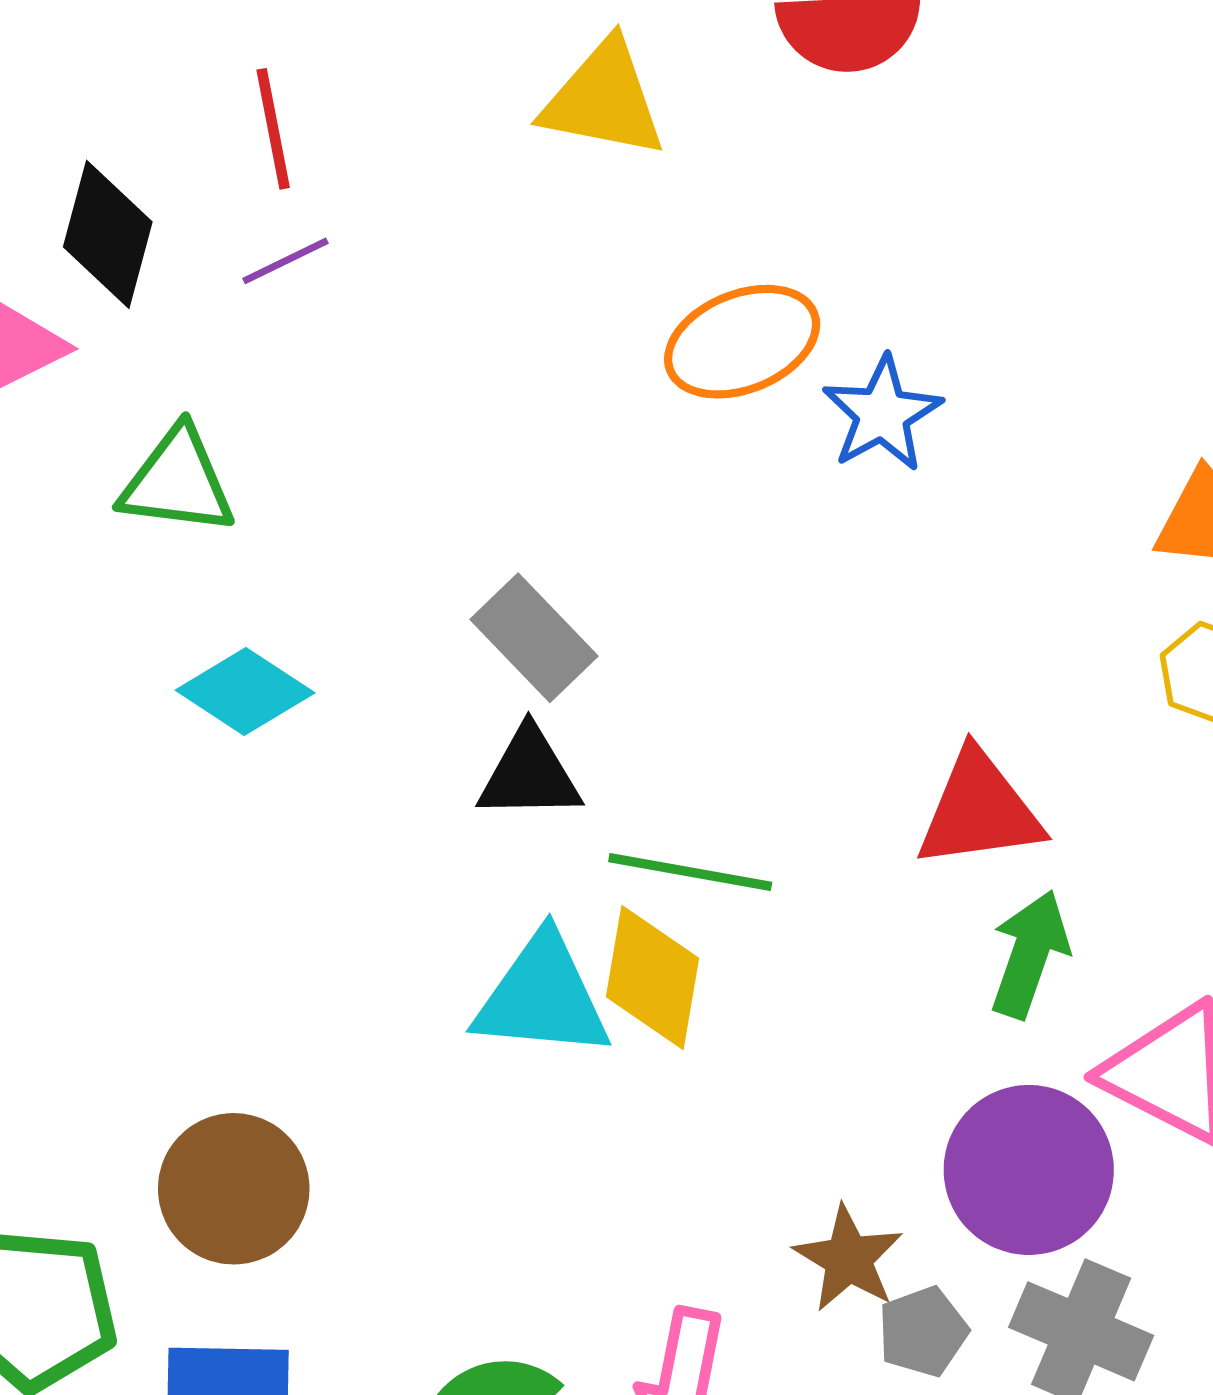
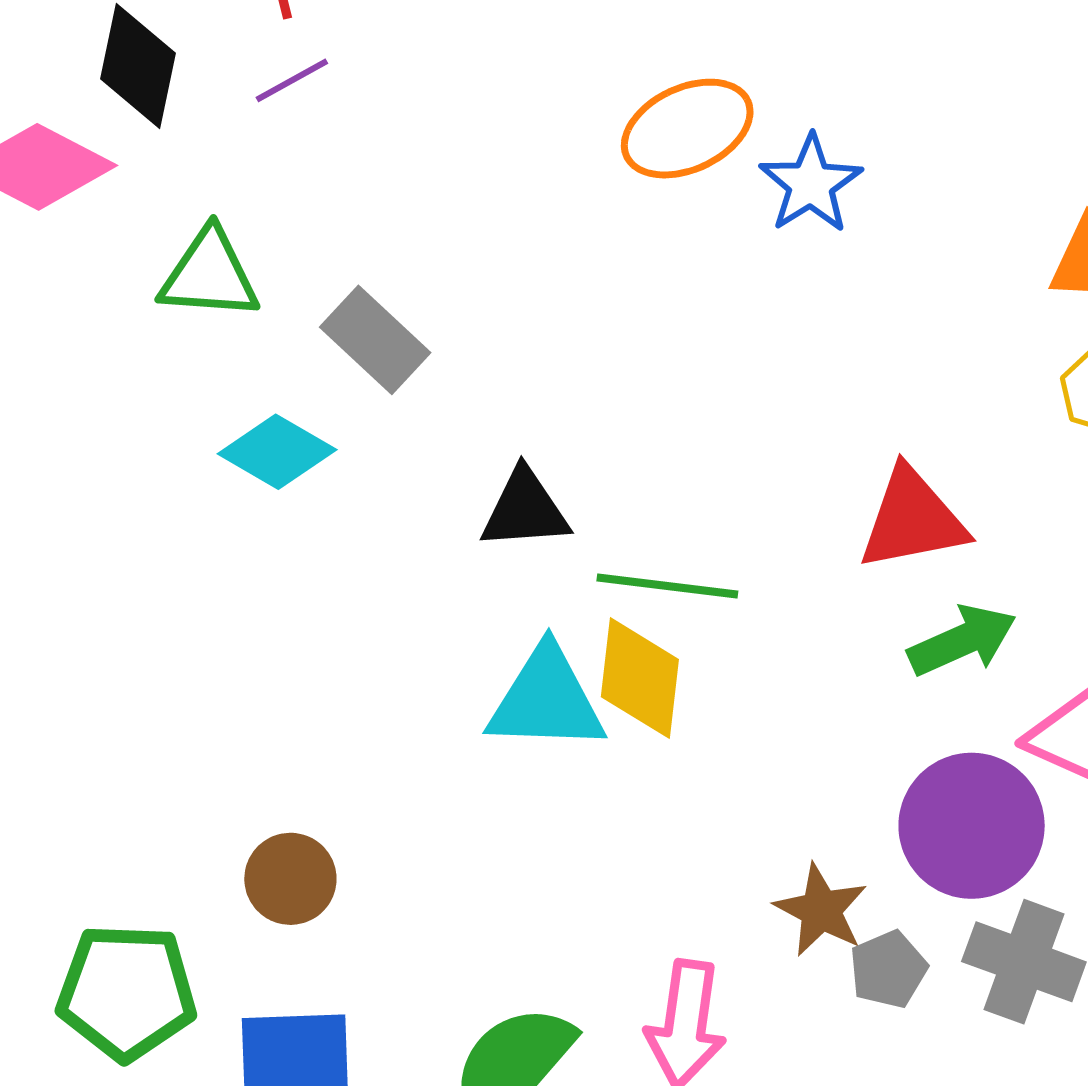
gray rectangle: (534, 638) -> (375, 340), moved
green arrow: (1030, 954) -> (962, 641), turned 50
brown circle: (234, 1189) -> (290, 879), size x0.7

